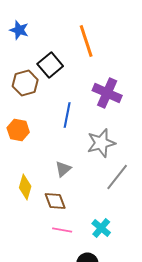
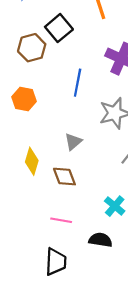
pink line: (62, 230) -> (61, 220), moved

